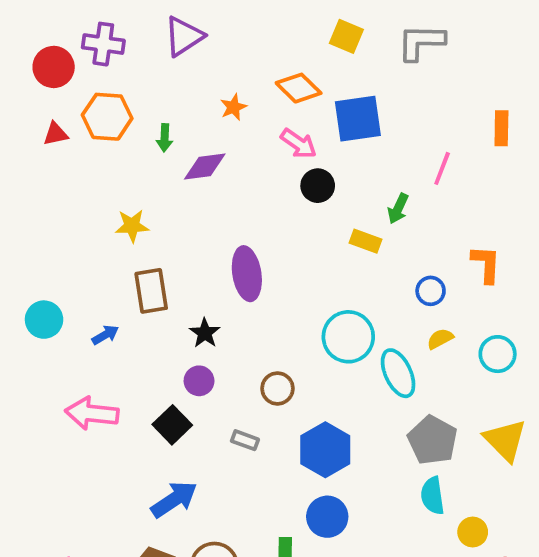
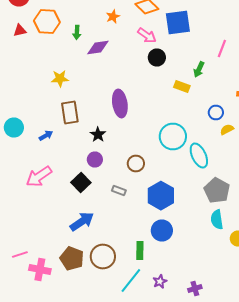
yellow semicircle: (440, 339) -> (227, 130), moved
pink arrow: (92, 413) -> (39, 176), turned -40

